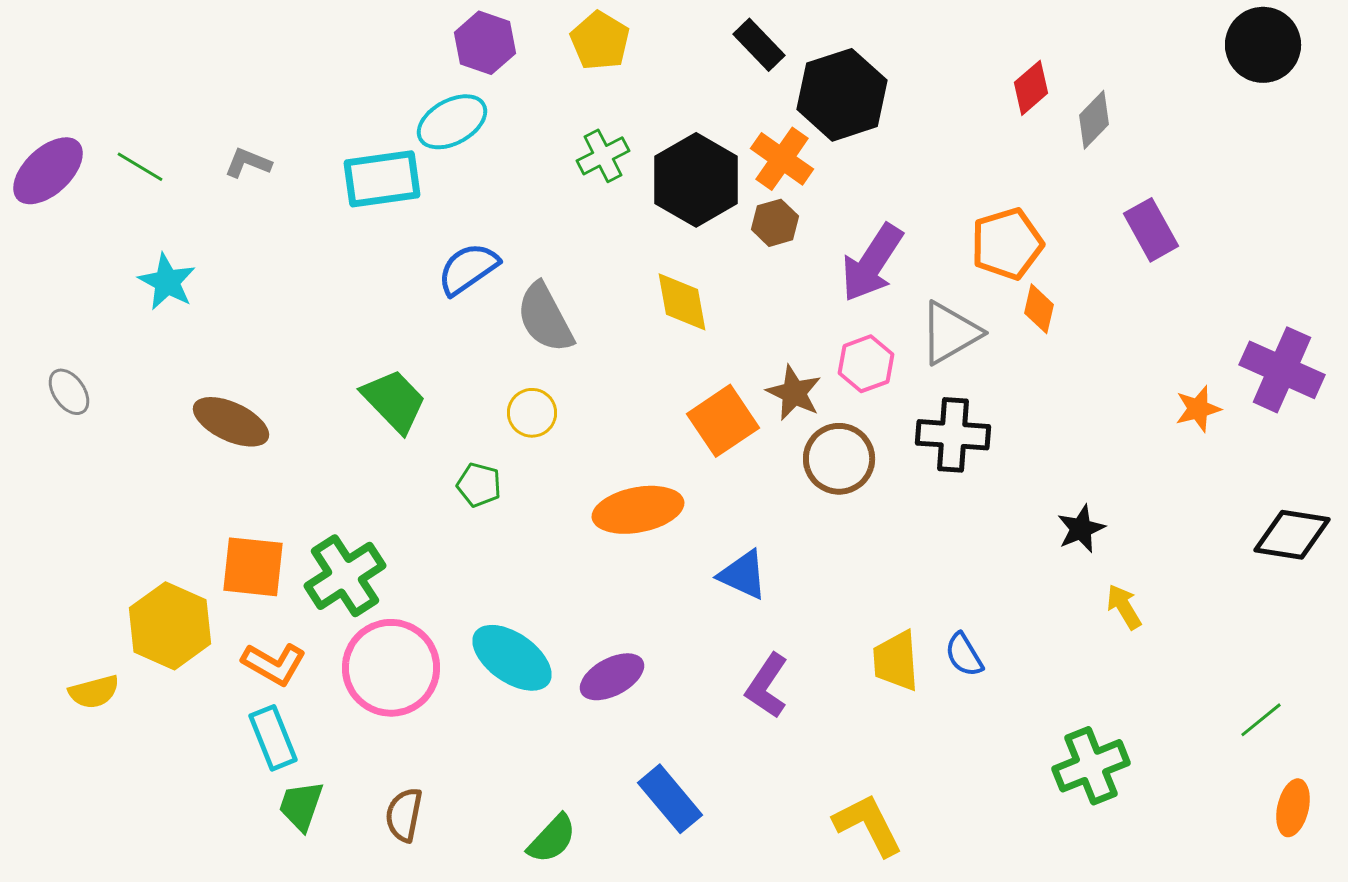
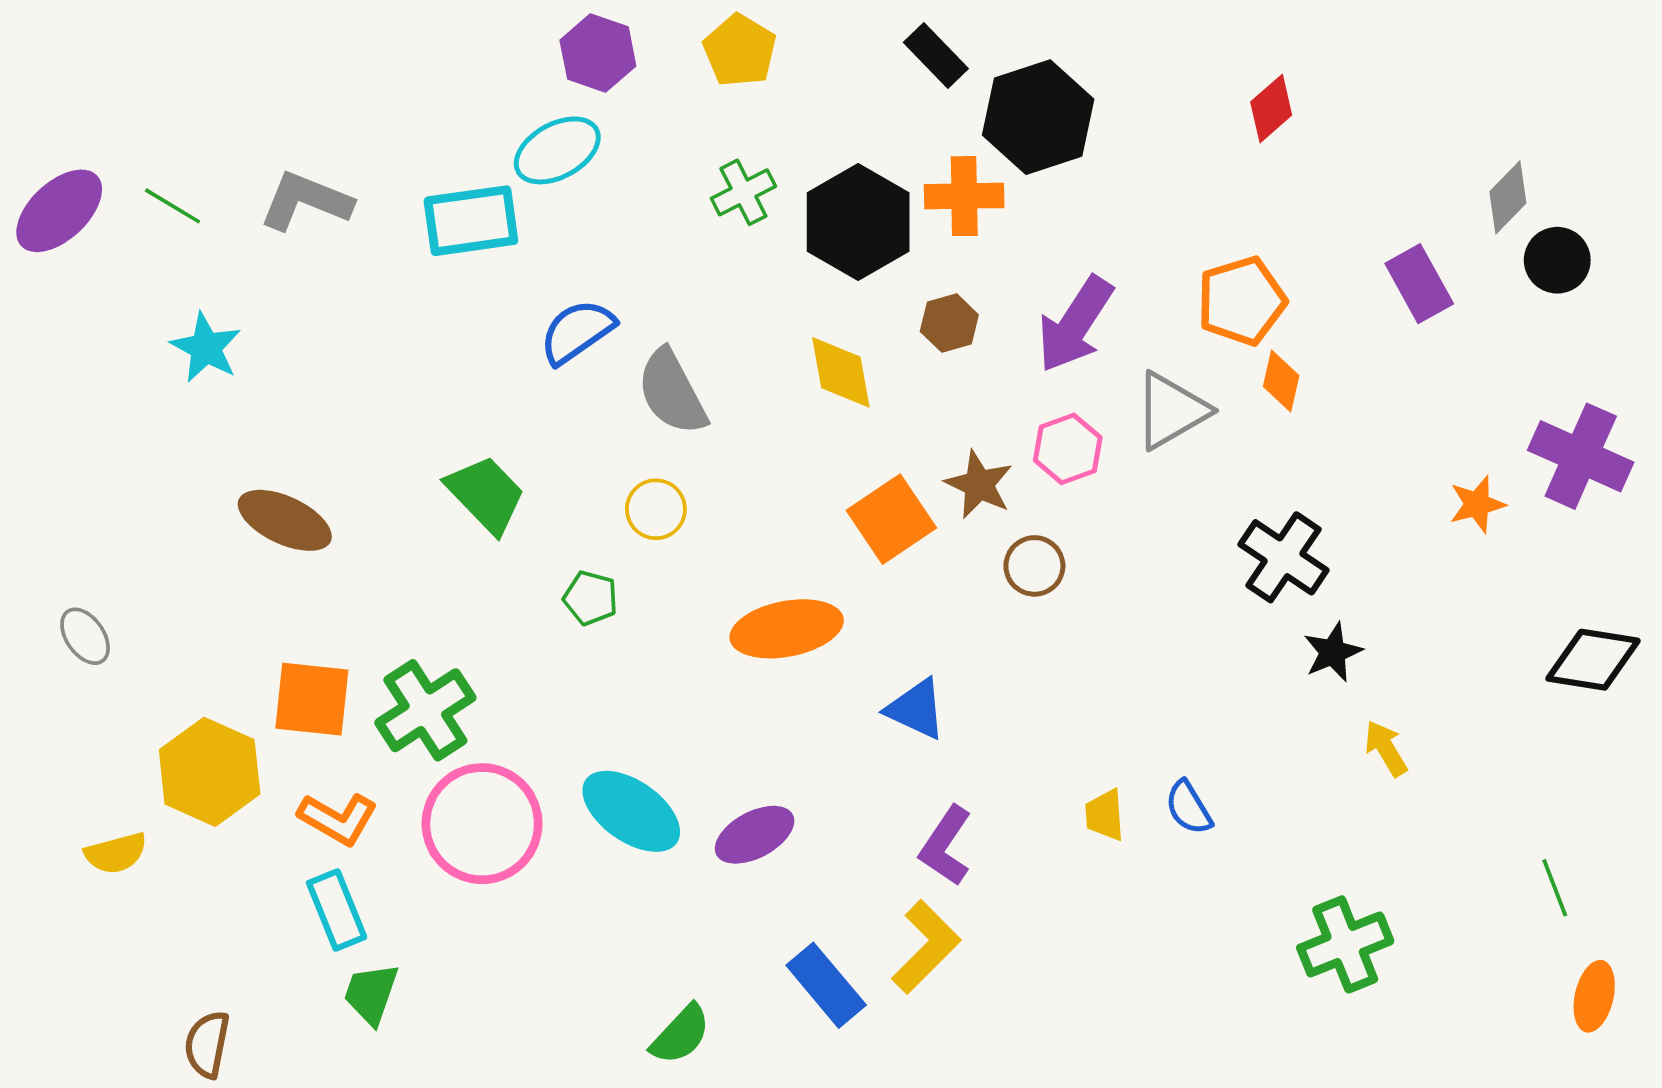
black circle: (1263, 45) -> (1557, 260), moved, size x0.7
gray diamond: (1094, 120) -> (1508, 197), moved
orange cross: (782, 159) -> (964, 196), turned -36
gray L-shape: (248, 163) -> (306, 201), size x1.6
brown hexagon: (775, 223) -> (949, 323), moved
gray ellipse: (69, 392) -> (85, 636), moved
black cross: (953, 435) -> (1284, 557), moved, turned 30
brown circle: (839, 459) -> (1034, 566), size x0.7
yellow trapezoid: (896, 661) -> (1105, 815), size x0.7
green line: (1261, 720) -> (1555, 888), turned -72
brown semicircle: (404, 815) -> (207, 1044), moved
yellow L-shape: (868, 825) -> (926, 947), moved, turned 72

